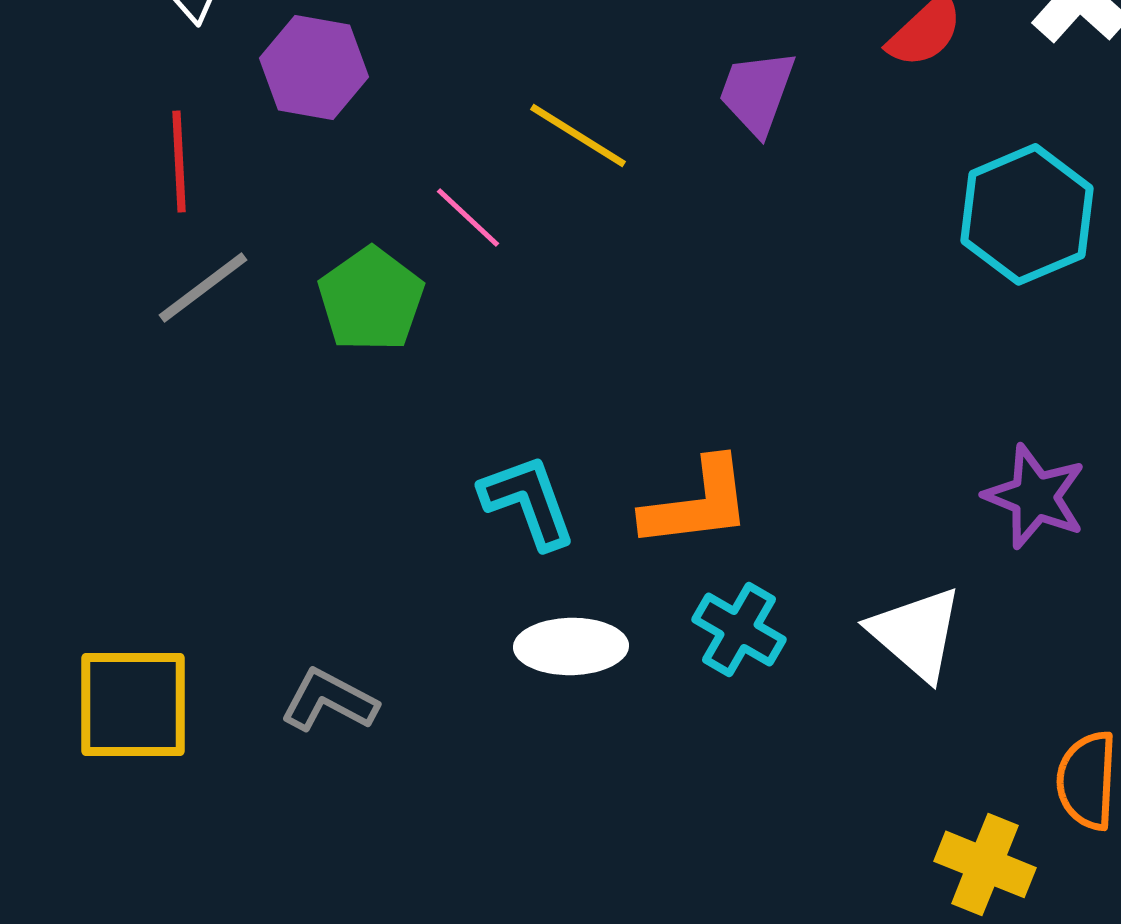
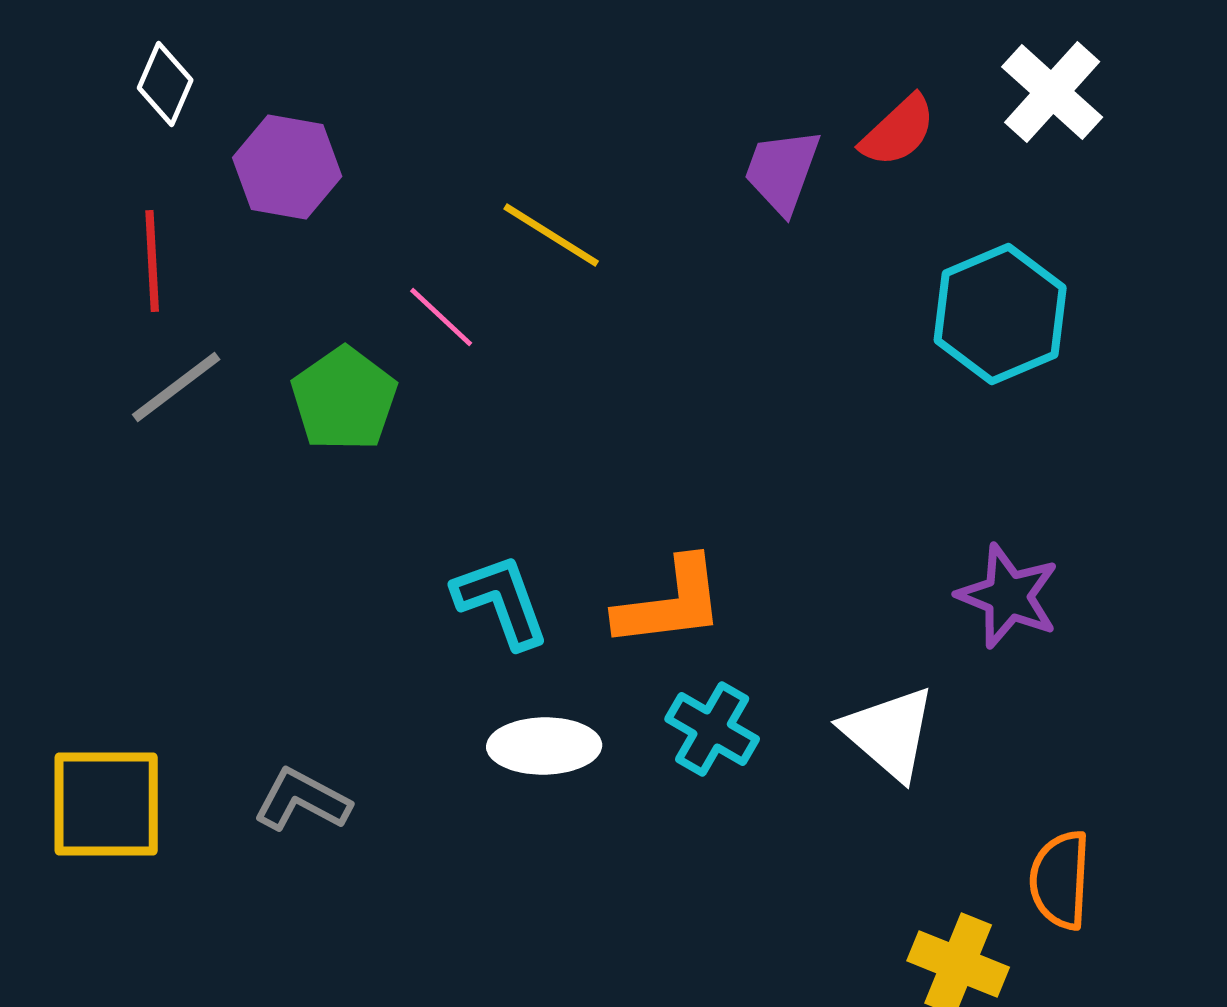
purple trapezoid: (757, 92) -> (782, 171), moved

